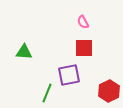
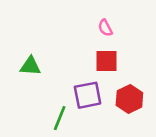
red hexagon: (109, 91) -> (129, 99), moved

